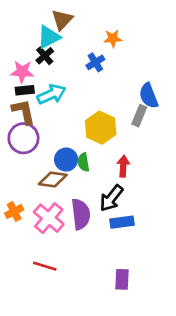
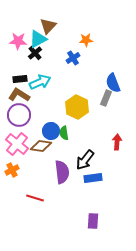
pink star: (22, 72) -> (18, 41), moved
brown L-shape: (23, 112) -> (19, 95), turned -45
red arrow: (123, 166) -> (117, 142), moved
pink cross: (49, 218) -> (17, 144), moved
red line: (45, 266) -> (35, 198), moved

